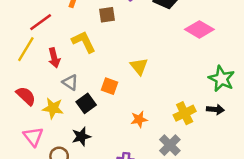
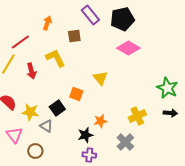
pink diamond: (199, 29) -> (128, 48), moved
gray triangle: (70, 82) -> (46, 126), moved
black arrow: (215, 109) -> (170, 113), moved
black star: (81, 137) -> (85, 135), moved

